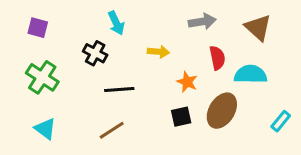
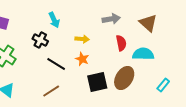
orange star: (187, 82) -> (82, 59), moved
black line: (119, 89) -> (56, 64), turned 36
black square: (181, 117) -> (97, 82), size x1.5

